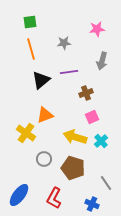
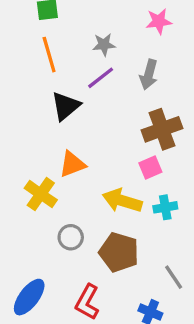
gray arrow: (102, 61) -> (149, 74), moved
purple line: (69, 72) -> (101, 78), moved, turned -30
brown cross: (86, 93) -> (162, 129), moved, size x1.6
cyan cross: (101, 141) -> (165, 207), turned 32

